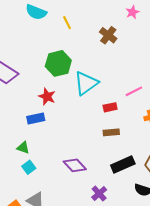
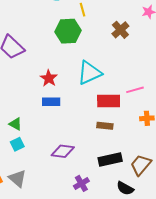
green hexagon: (58, 63) -> (68, 31), moved
red rectangle: (110, 107) -> (109, 101), size x1.6
blue rectangle: (36, 118) -> (51, 102), moved
purple diamond: (75, 165) -> (63, 151), turned -50

